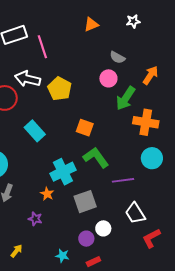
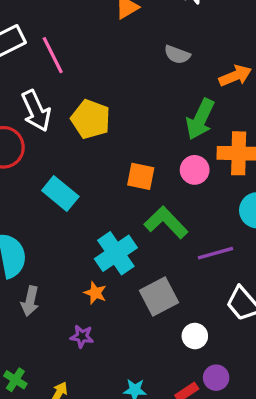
orange arrow: (150, 75) -> (235, 76), turned 42
pink circle: (108, 78) -> (195, 170), moved
white arrow: (27, 79) -> (36, 111), turned -120
purple circle: (86, 239) -> (216, 378), moved

